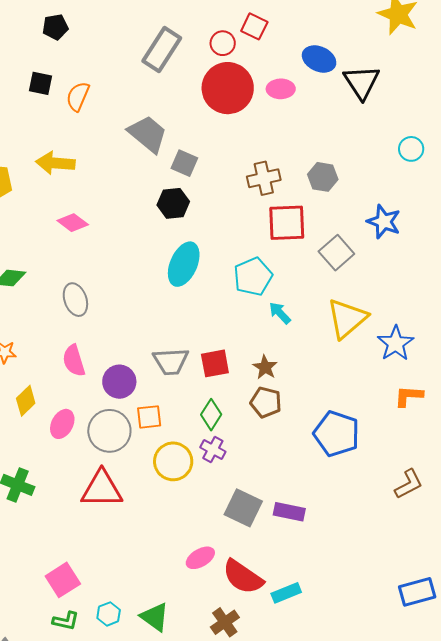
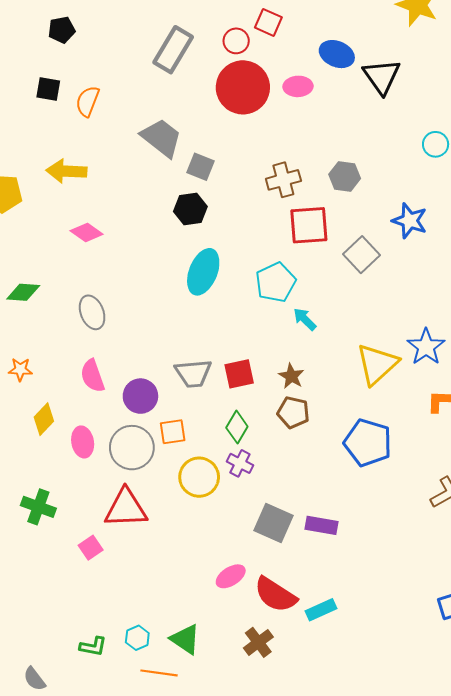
yellow triangle: (347, 318) -> (377, 364), moved
pink ellipse: (62, 424) -> (83, 442), turned -36
pink square: (63, 580) -> (91, 548), moved, size x0.7

